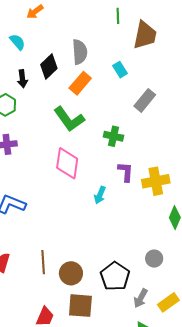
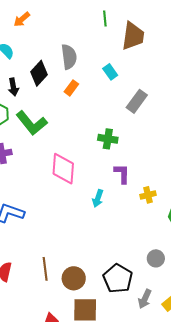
orange rectangle: (80, 83) -> (71, 88), size x0.7
green L-shape: (69, 119) -> (32, 123), moved
yellow cross: (156, 181) -> (148, 195), moved, size x0.6

